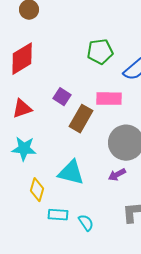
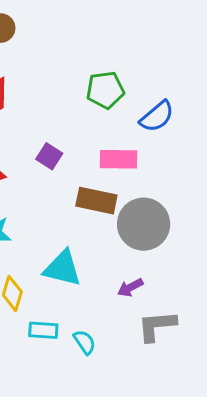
brown rectangle: (81, 119) -> (96, 201), moved, turned 72
purple arrow: (117, 175) -> (130, 288), moved

